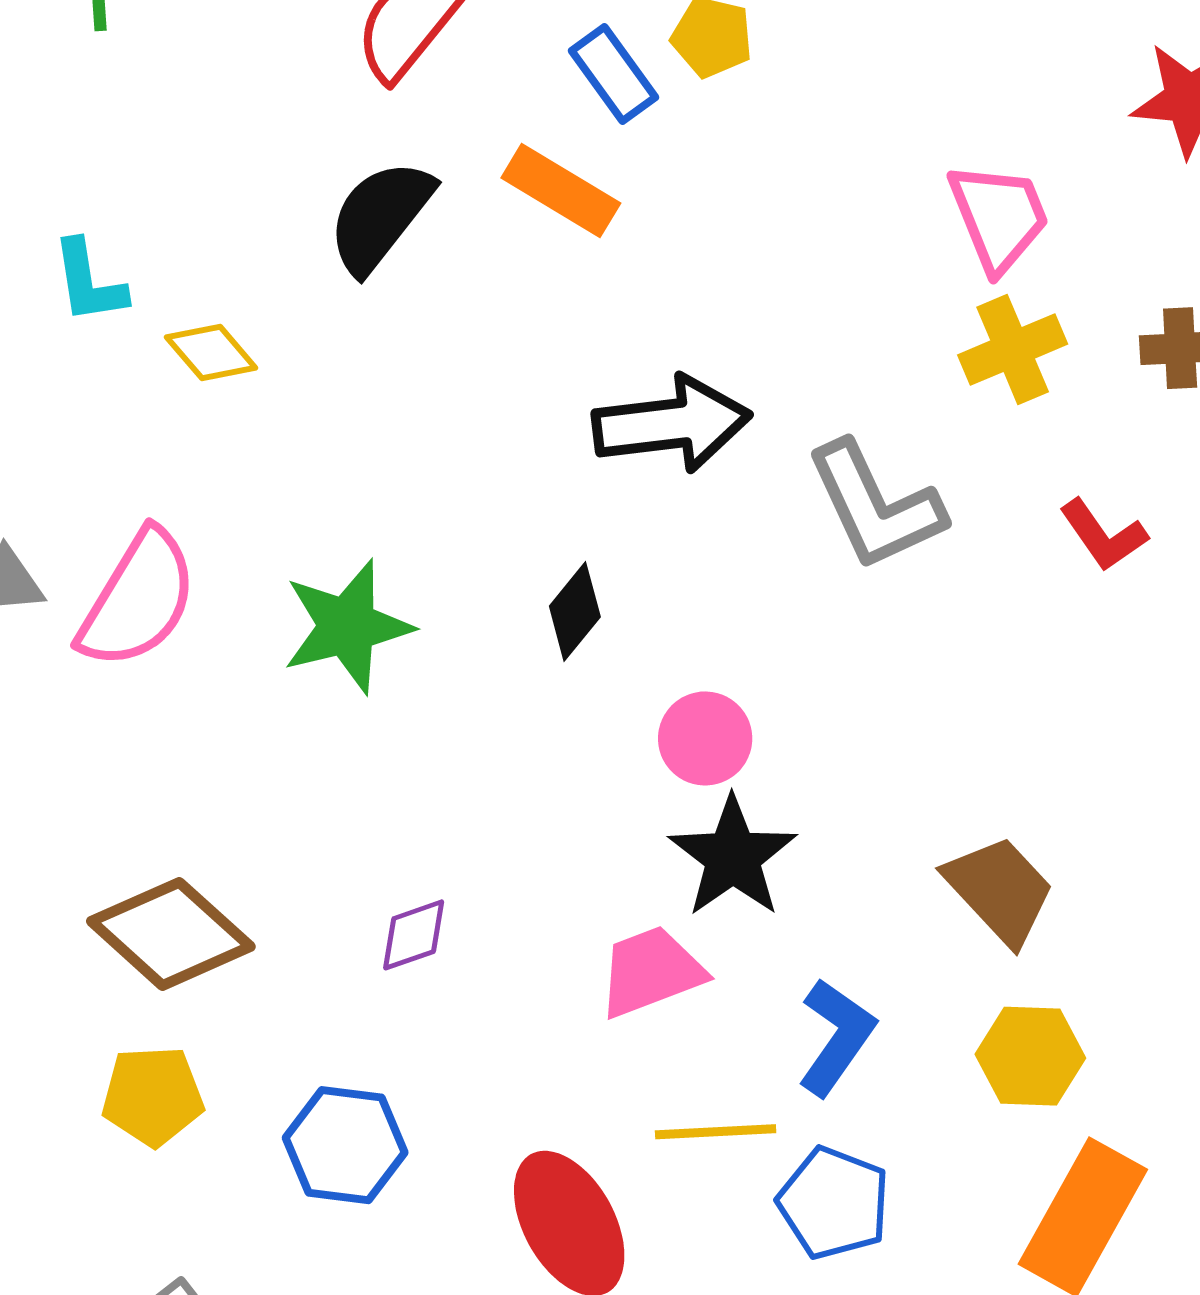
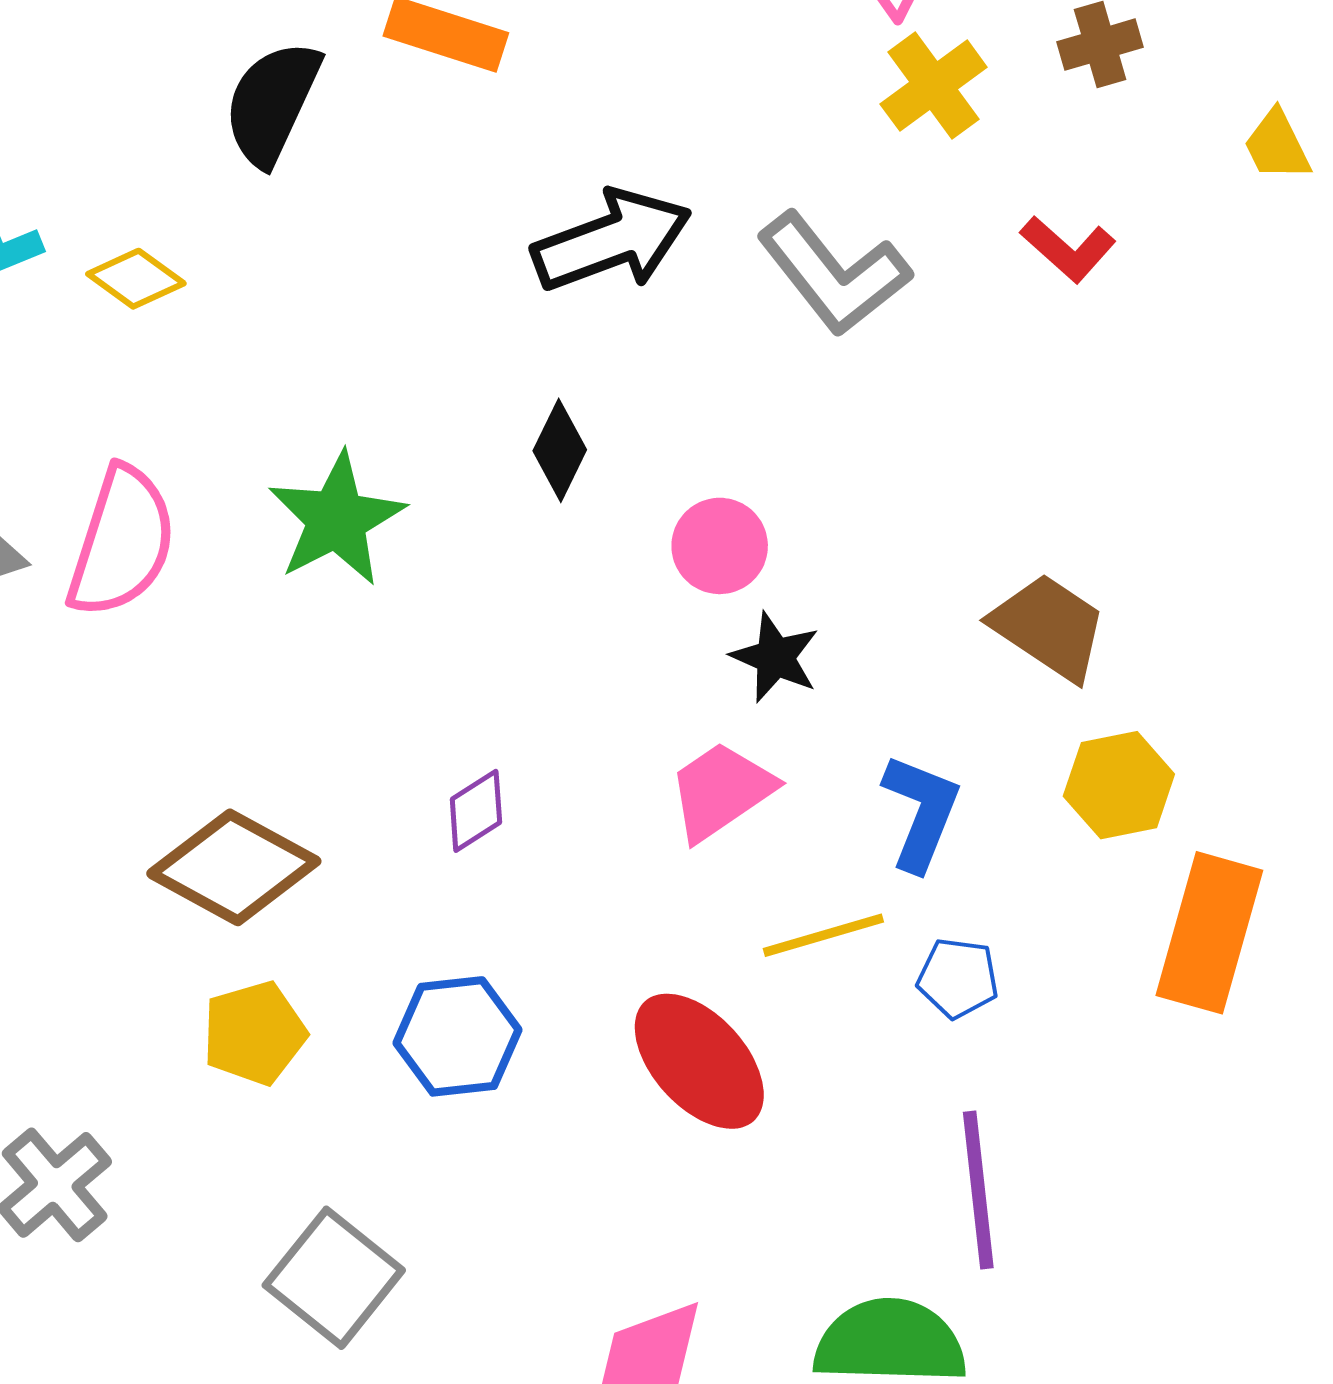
black star: (733, 857) -> (775, 657), size x0.7
blue pentagon: (834, 1203) -> (958, 978), size x0.7

